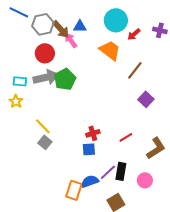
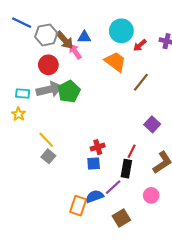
purple square: (146, 99) -> (152, 124), moved
red line: (126, 137) -> (132, 151), turned -32
black rectangle: (121, 171) -> (126, 169), moved

